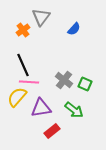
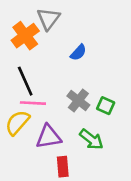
blue semicircle: (74, 29) -> (78, 52), moved
orange cross: (23, 30) -> (25, 36), size x1.5
red rectangle: (52, 131) -> (63, 167), turned -56

